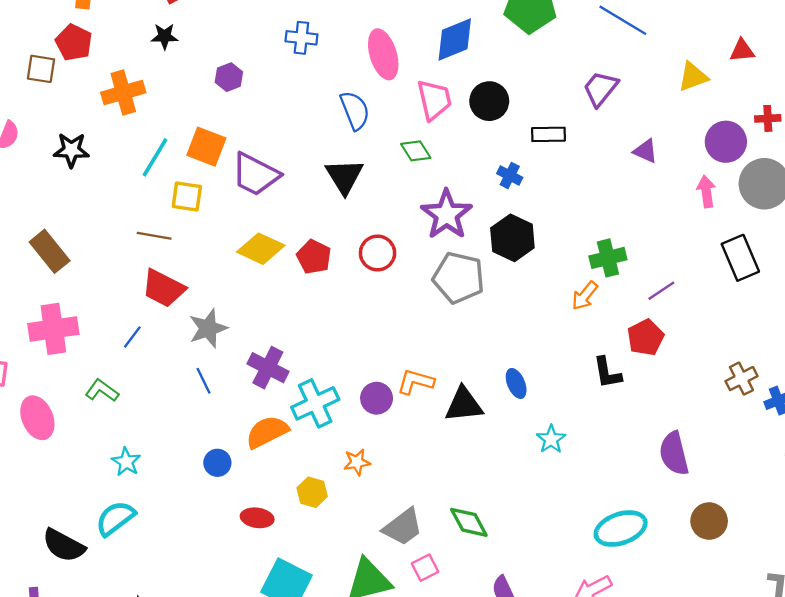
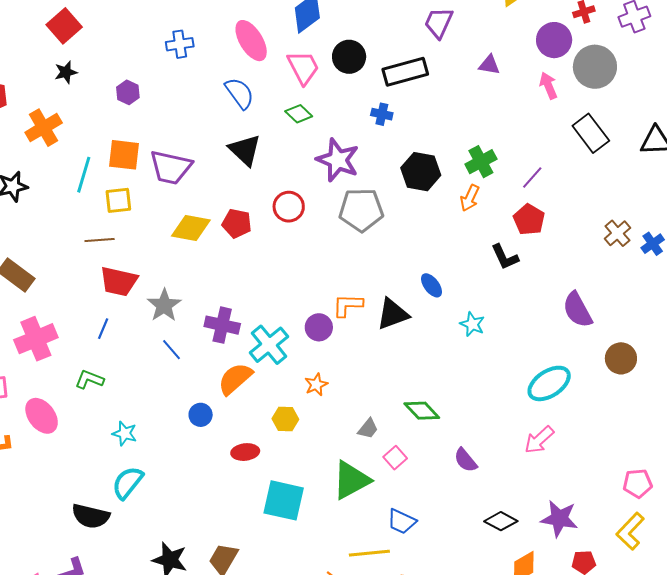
black rectangle: (548, 134) -> (405, 72), size x1.5
black hexagon: (512, 238) -> (421, 172), moved
gray trapezoid: (403, 527) -> (368, 429), size x0.6

